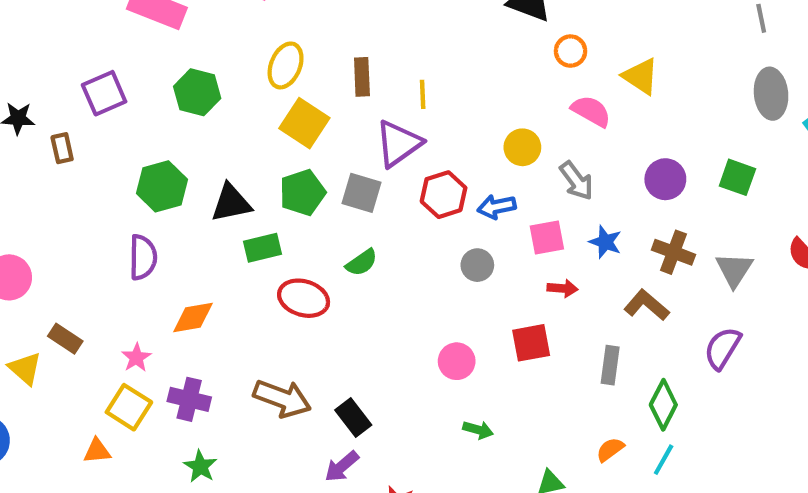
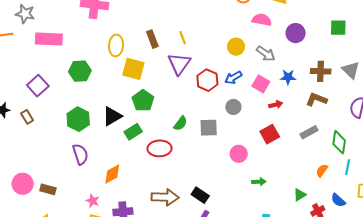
purple circle: (665, 179) -> (296, 33), moved
gray square: (361, 193) -> (209, 128), moved
pink square: (547, 237) -> (261, 84), turned -30
brown rectangle: (65, 339) -> (48, 189), moved
gray rectangle: (610, 365) -> (309, 132), turned 72

